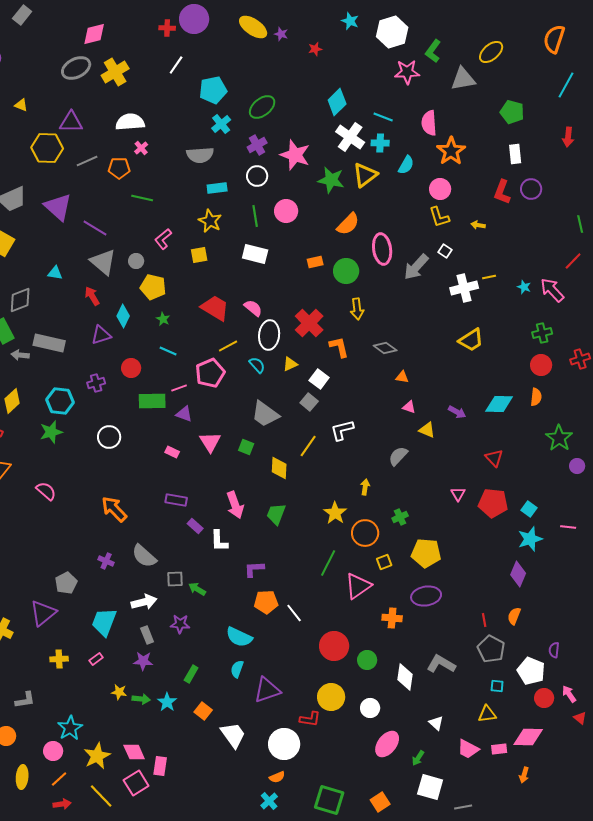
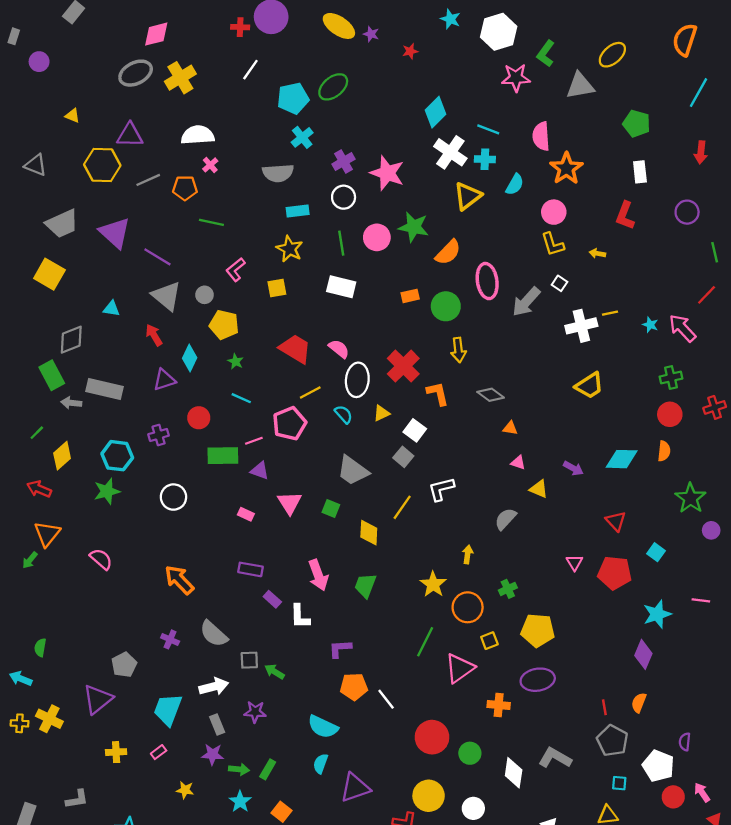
green ellipse: (262, 107) -> (333, 87), moved
green star: (331, 180) -> (414, 227), moved
purple circle: (531, 189) -> (687, 212), moved
cyan square: (529, 509) -> (656, 552), moved
green arrow: (141, 699) -> (239, 769), moved

